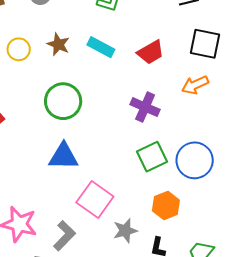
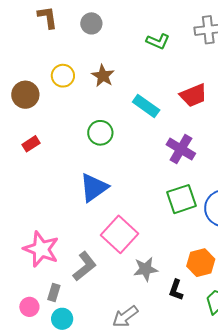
cyan rectangle: (101, 47) -> (146, 106), moved
green circle: (63, 101) -> (100, 133), size x0.7
blue triangle: (64, 156) -> (94, 188), turned -44
orange hexagon: (166, 205) -> (201, 263), moved

